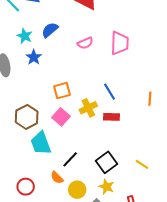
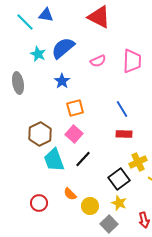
blue semicircle: (50, 30) -> (63, 48), size x1.4
blue star: (34, 57) -> (62, 81), moved
yellow cross: (88, 108) -> (138, 162), moved
black line: (70, 159) -> (83, 159), moved

